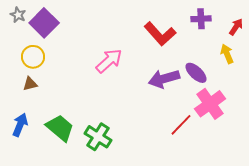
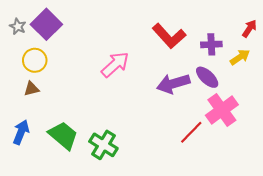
gray star: (18, 15) -> (18, 26), moved
purple cross: (201, 19) -> (211, 44), moved
yellow arrow: (227, 54) -> (240, 57), turned 78

